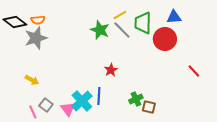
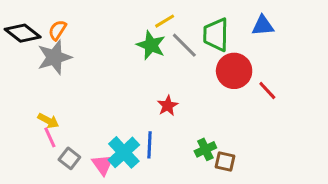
yellow line: (120, 15) -> (165, 21), moved
orange semicircle: (38, 20) -> (57, 30), turned 128
red circle: (165, 39) -> (234, 71), moved
red line: (194, 71) -> (267, 90), moved
pink line: (33, 112) -> (50, 137), moved

